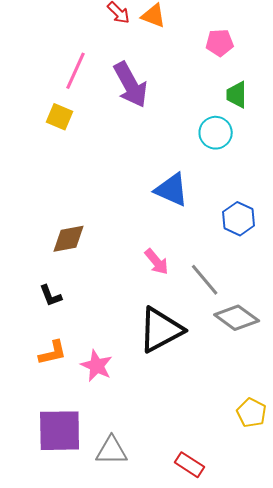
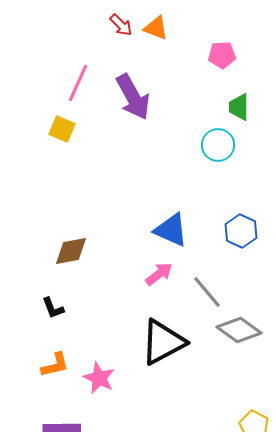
blue triangle: (172, 190) -> (171, 230), moved
pink arrow: (157, 262) -> (159, 274), turned -88

